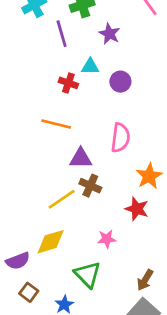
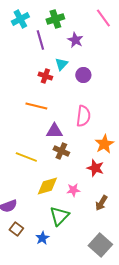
cyan triangle: (90, 67) -> (61, 64), turned -48
yellow line: (62, 199) -> (26, 157), moved, turned 55
yellow diamond: (51, 242) -> (47, 186), moved
green triangle: (88, 274) -> (59, 216), turned 30
brown arrow: (145, 280) -> (101, 203), moved

